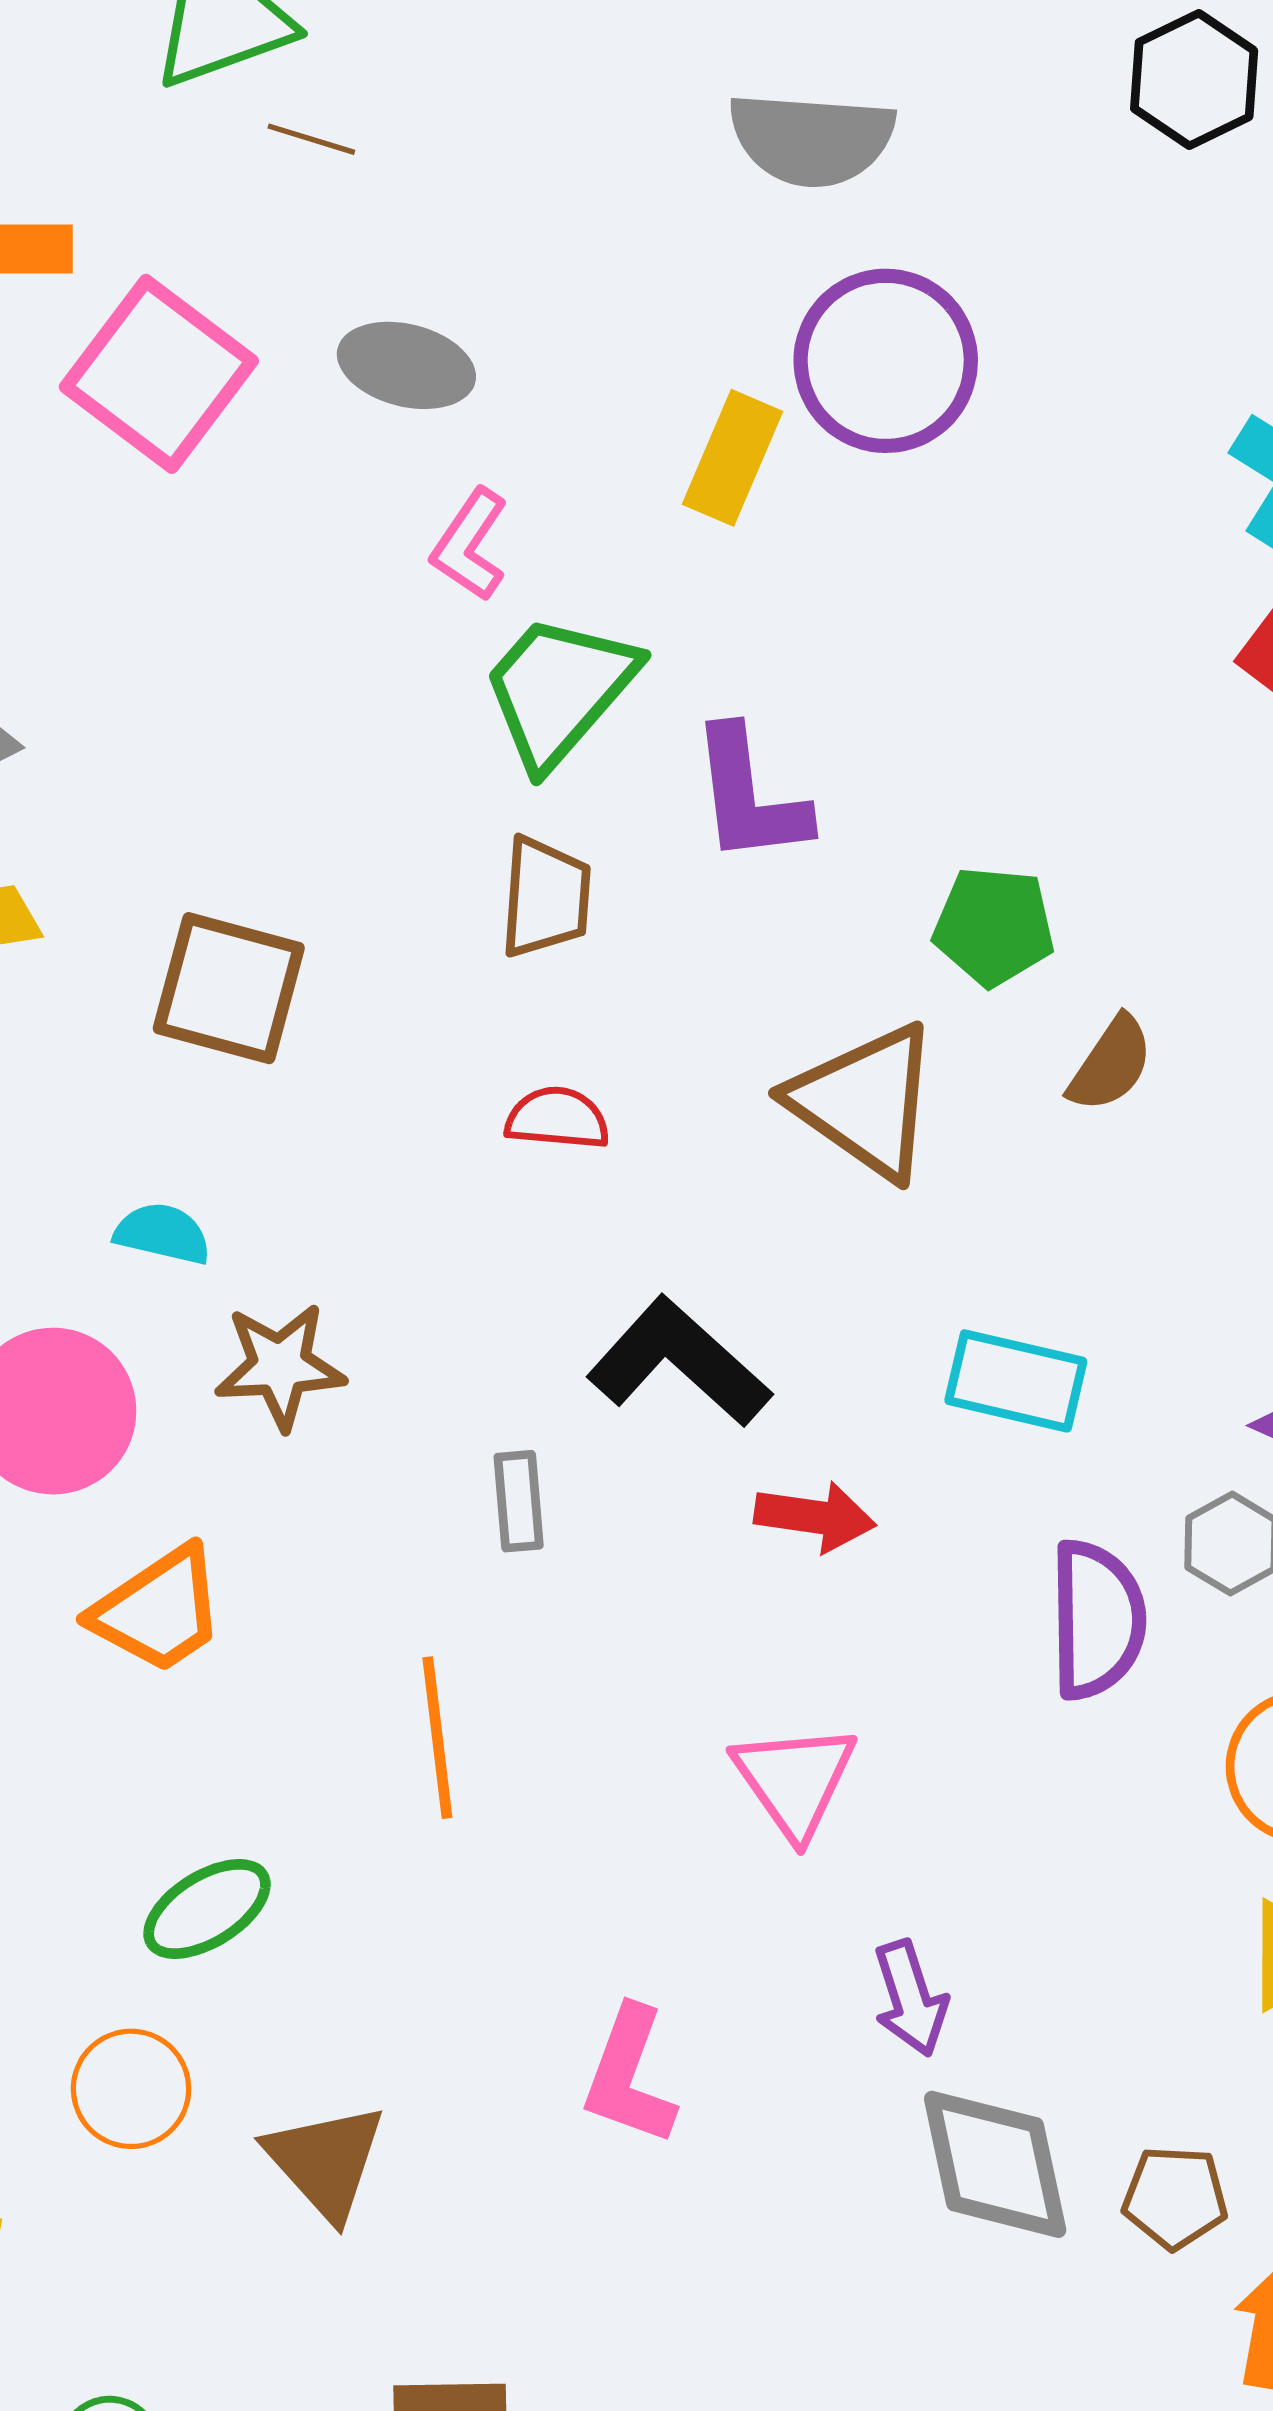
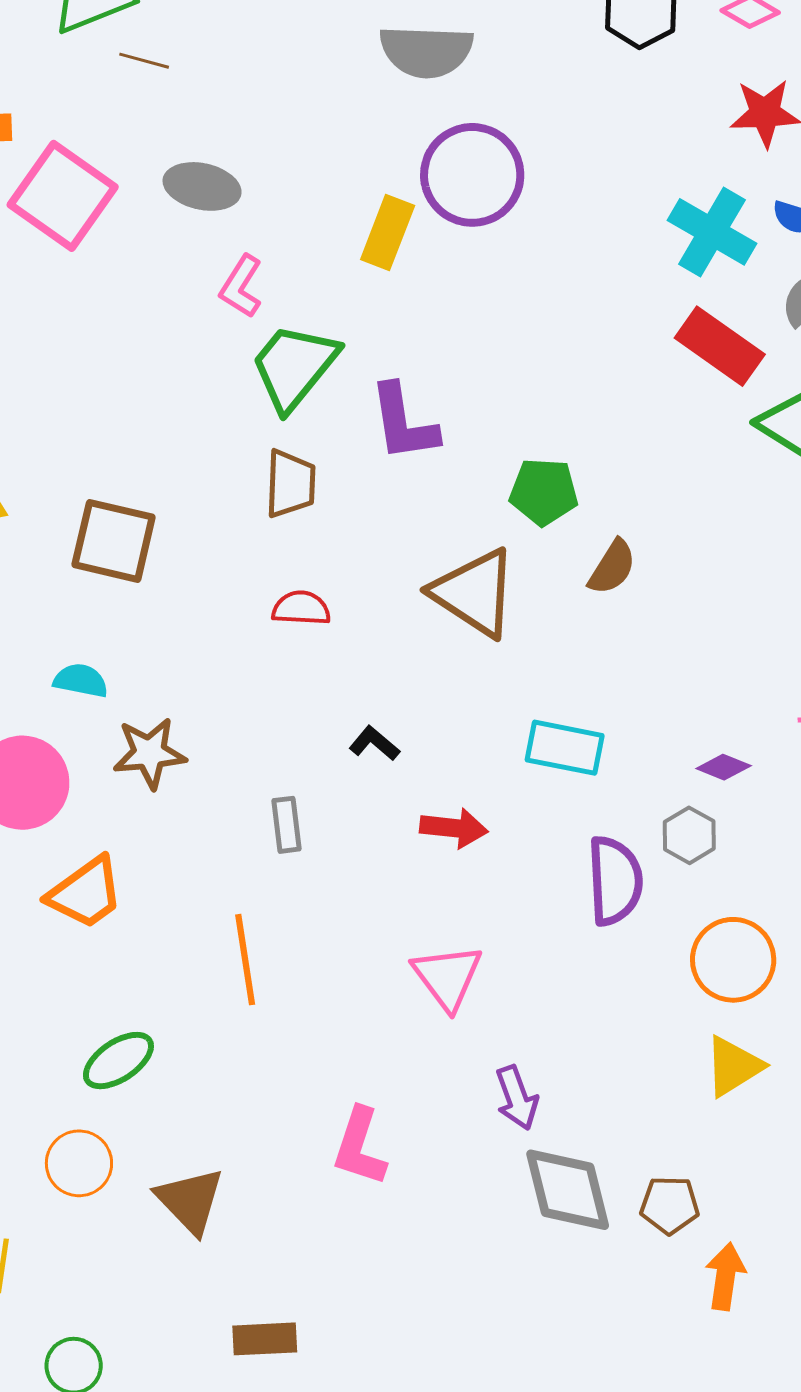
black L-shape: (679, 1362) -> (374, 743), size x0.5

